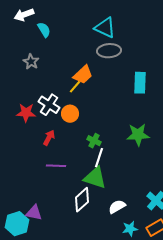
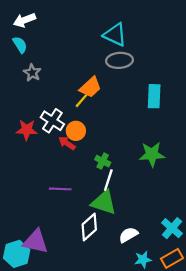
cyan semicircle: (44, 30) -> (20, 45), moved
red arrow: (49, 138) -> (67, 143), moved, turned -84
purple triangle: (34, 213) -> (36, 242), size x1.4

